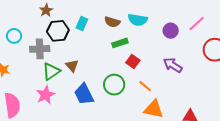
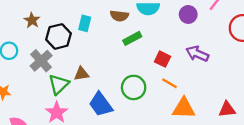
brown star: (46, 10) -> (32, 20), moved
gray cross: (40, 49) -> (41, 61), turned -30
red square: (133, 62) -> (162, 59), moved
brown triangle: (72, 66) -> (81, 74), turned -48

